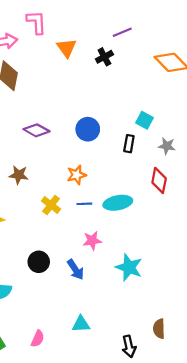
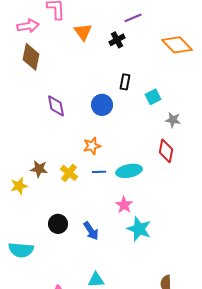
cyan square: (145, 120) -> (153, 97), turned 35
purple diamond: (36, 130) -> (56, 106), turned 50
black rectangle: (129, 144) -> (125, 82), moved
brown star: (19, 175) -> (39, 169), moved
pink star: (92, 241) -> (124, 205), moved, turned -30

